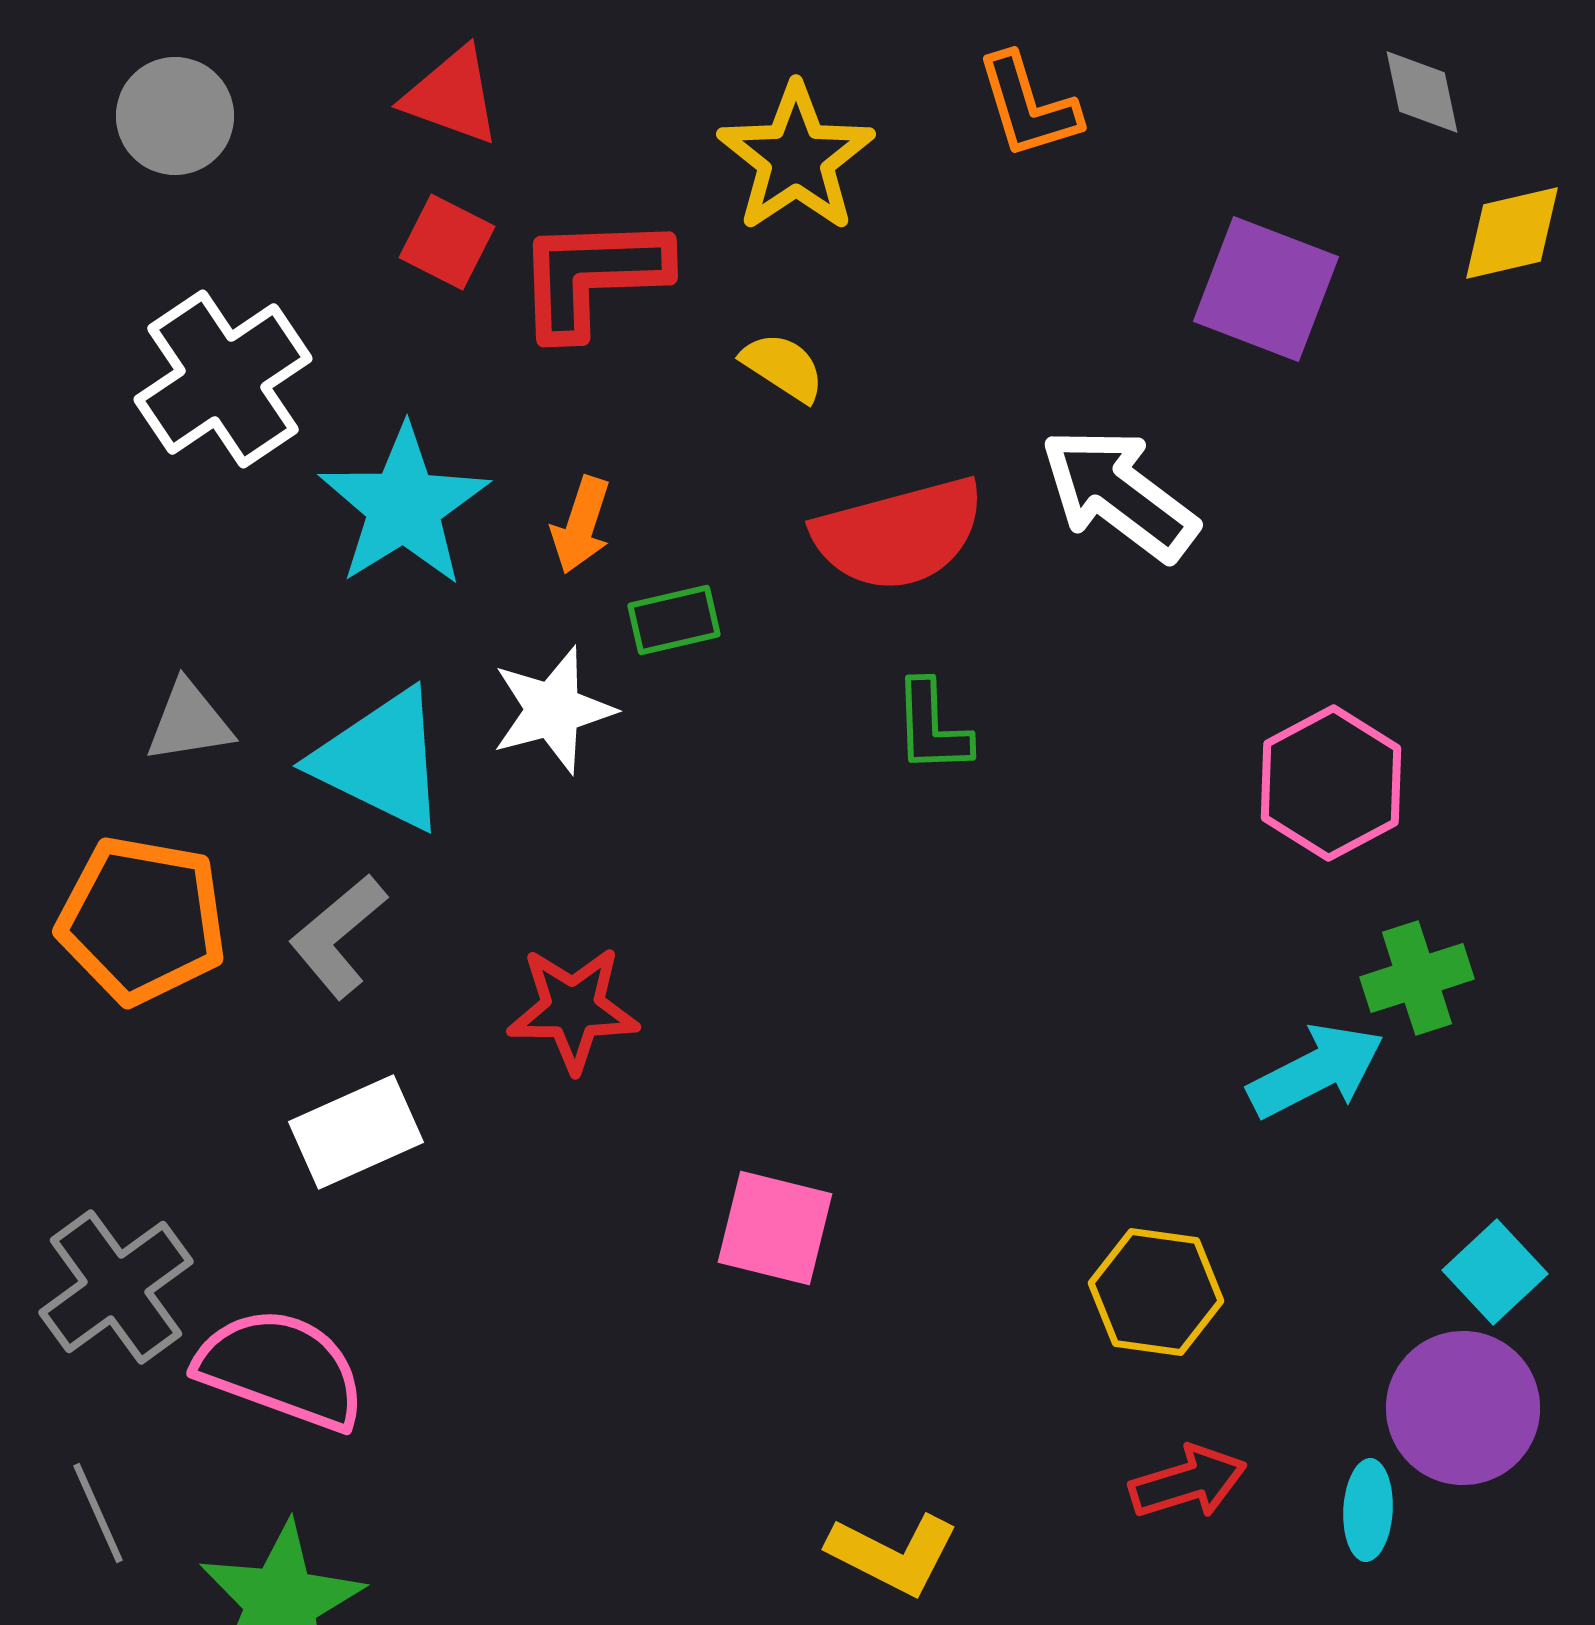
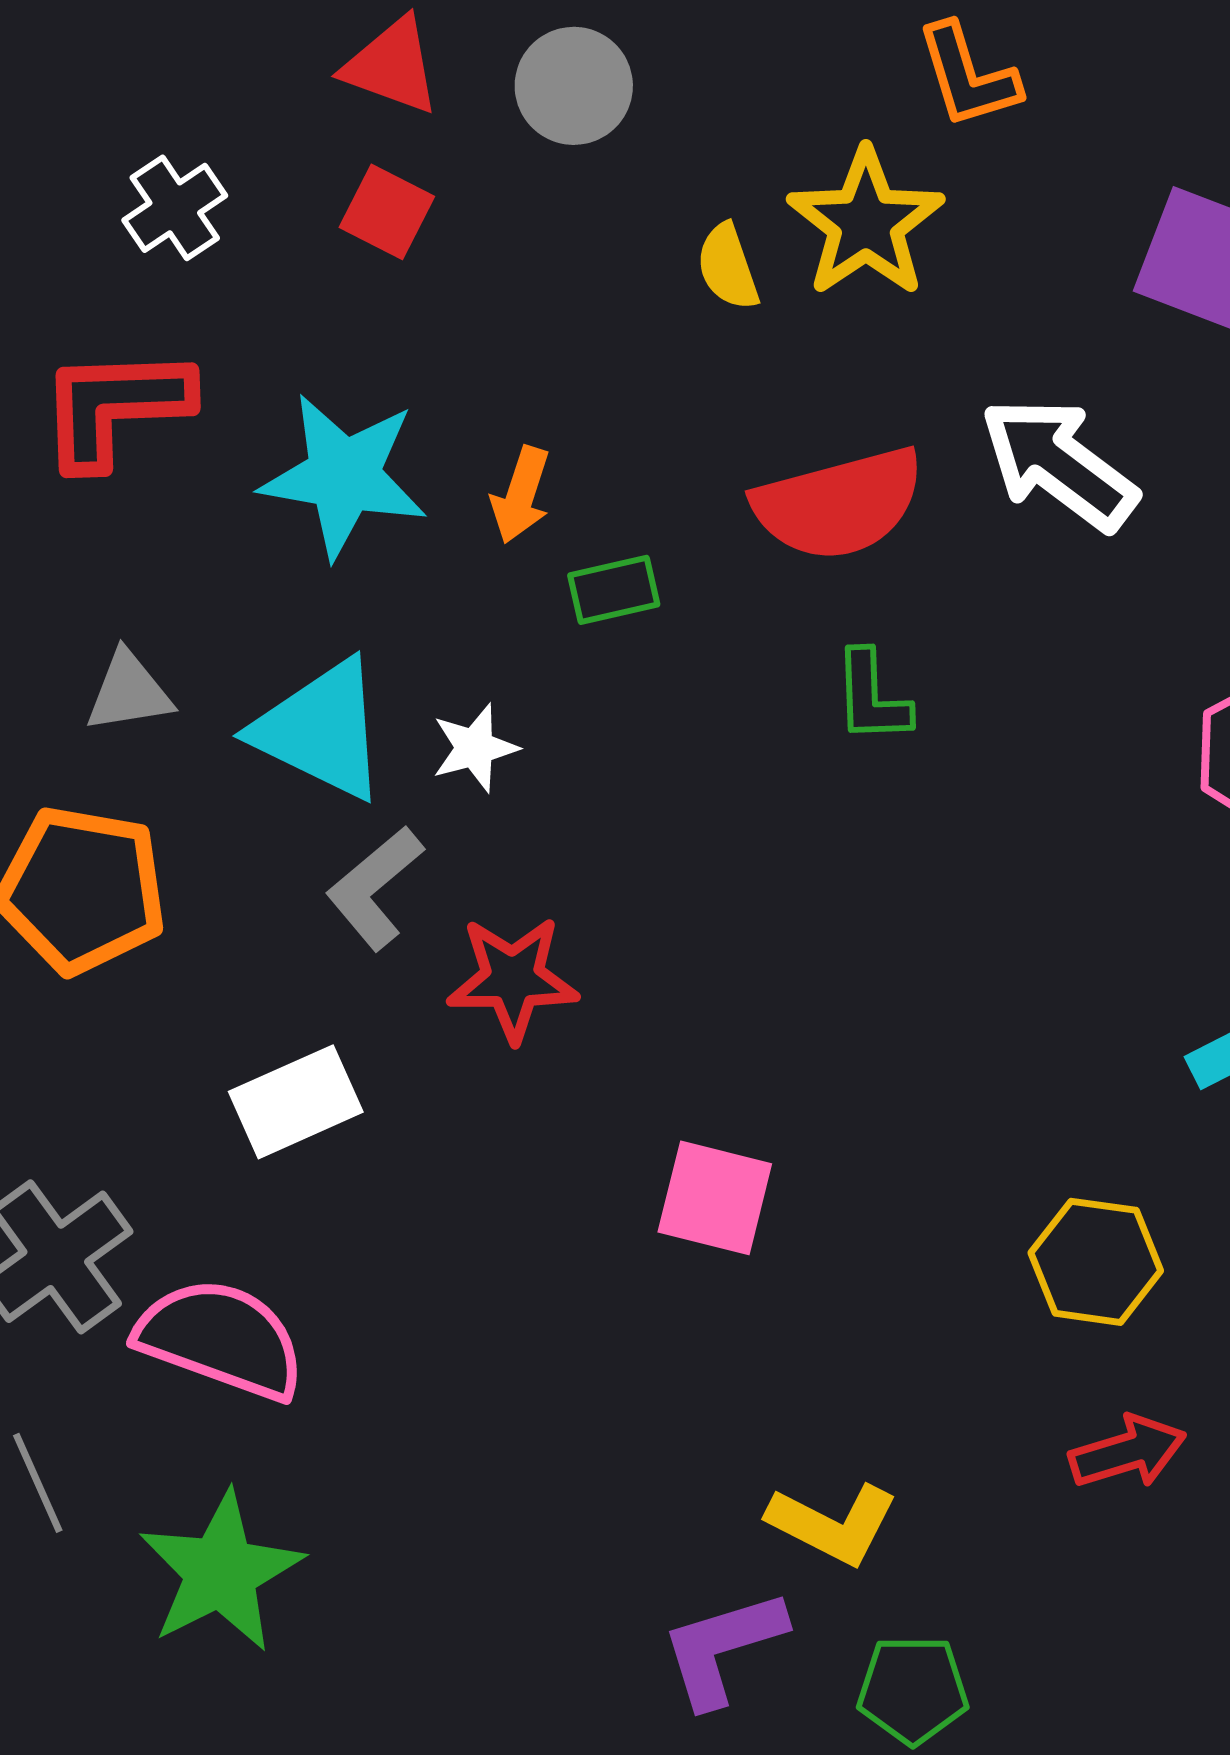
gray circle: (175, 116) -> (574, 86), moved
yellow star: (796, 158) -> (866, 223), moved
red L-shape: (592, 276) -> (115, 407), moved
yellow semicircle: (783, 367) -> (728, 267), moved, turned -142
white cross: (223, 379) -> (175, 208), moved, size x0.6
cyan star: (404, 506) -> (344, 476), turned -30
white star: (553, 710) -> (475, 748), moved, size x0.7
gray L-shape: (338, 936) -> (375, 888), moved

